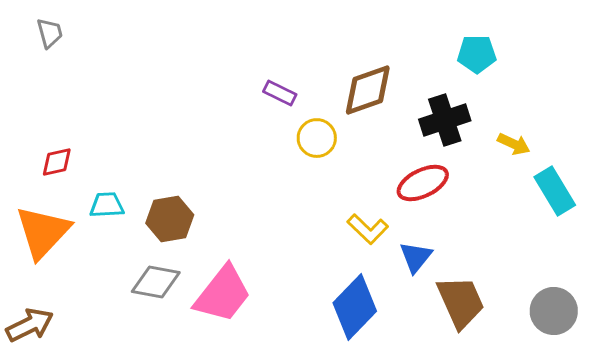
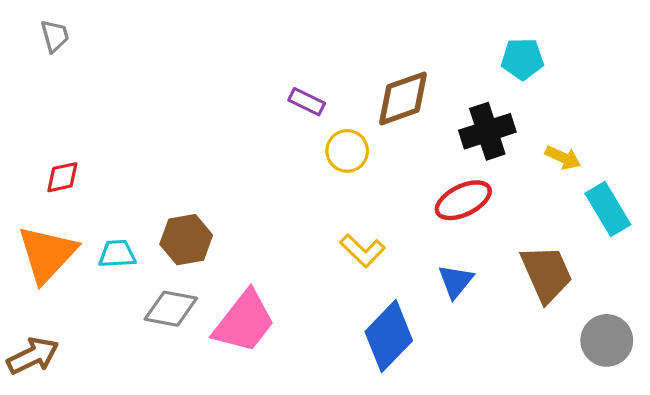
cyan trapezoid: (107, 205) -> (117, 254), moved
yellow L-shape: (368, 229) -> (363, 251), moved
brown trapezoid: (461, 302) -> (547, 274), moved

